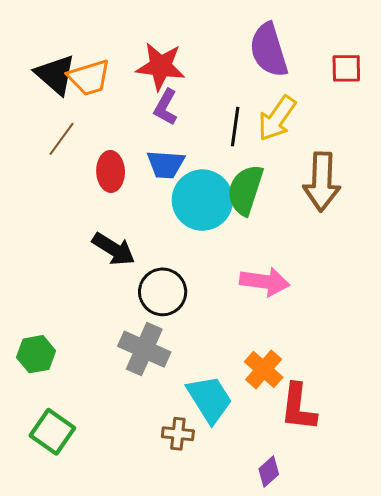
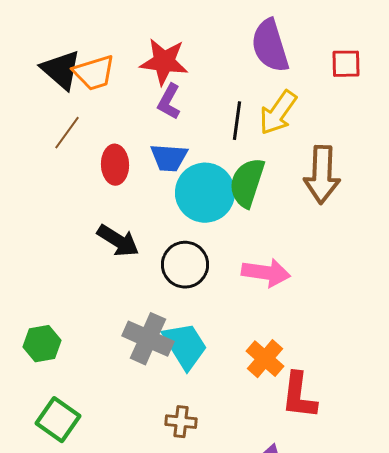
black circle: (163, 292) -> (185, 265), moved
cyan trapezoid: (210, 399) -> (185, 346), moved

